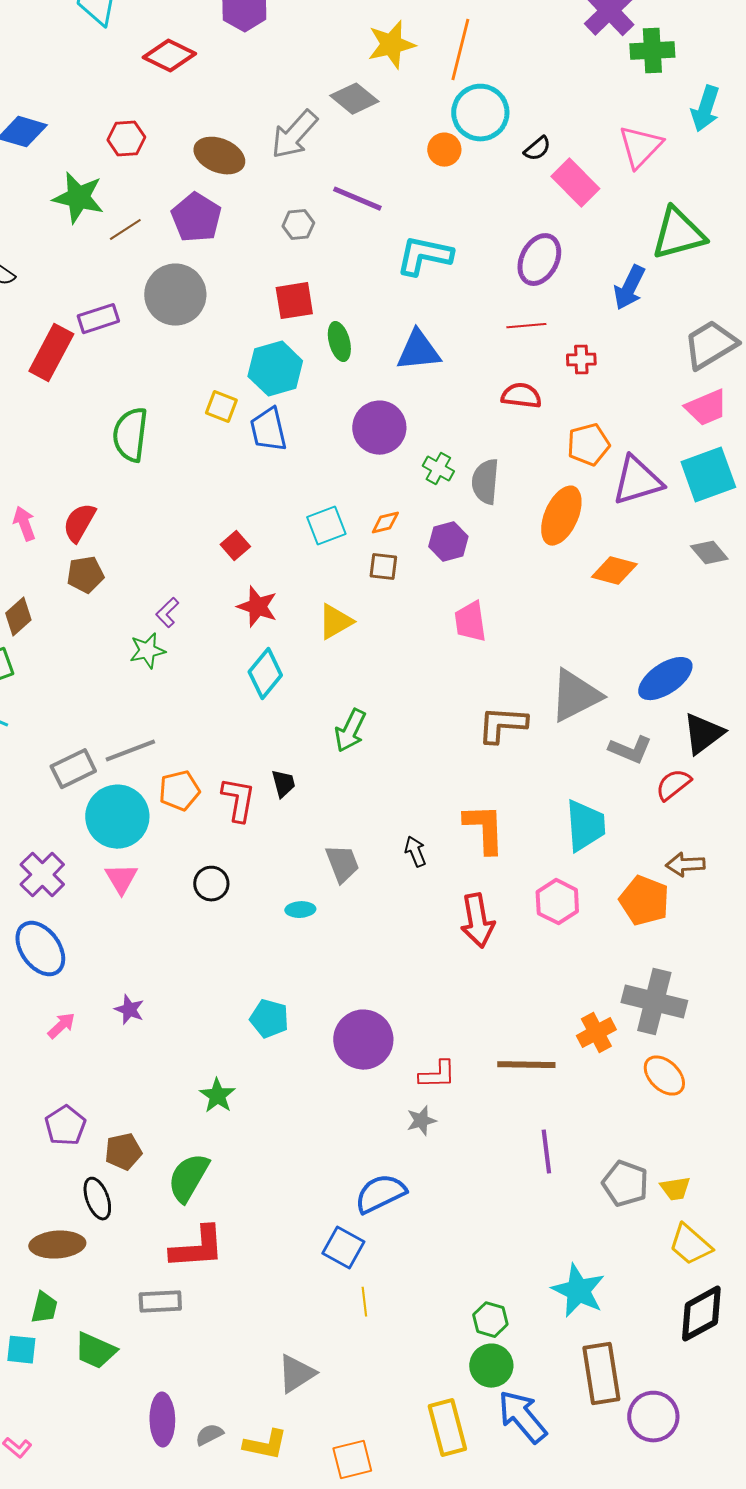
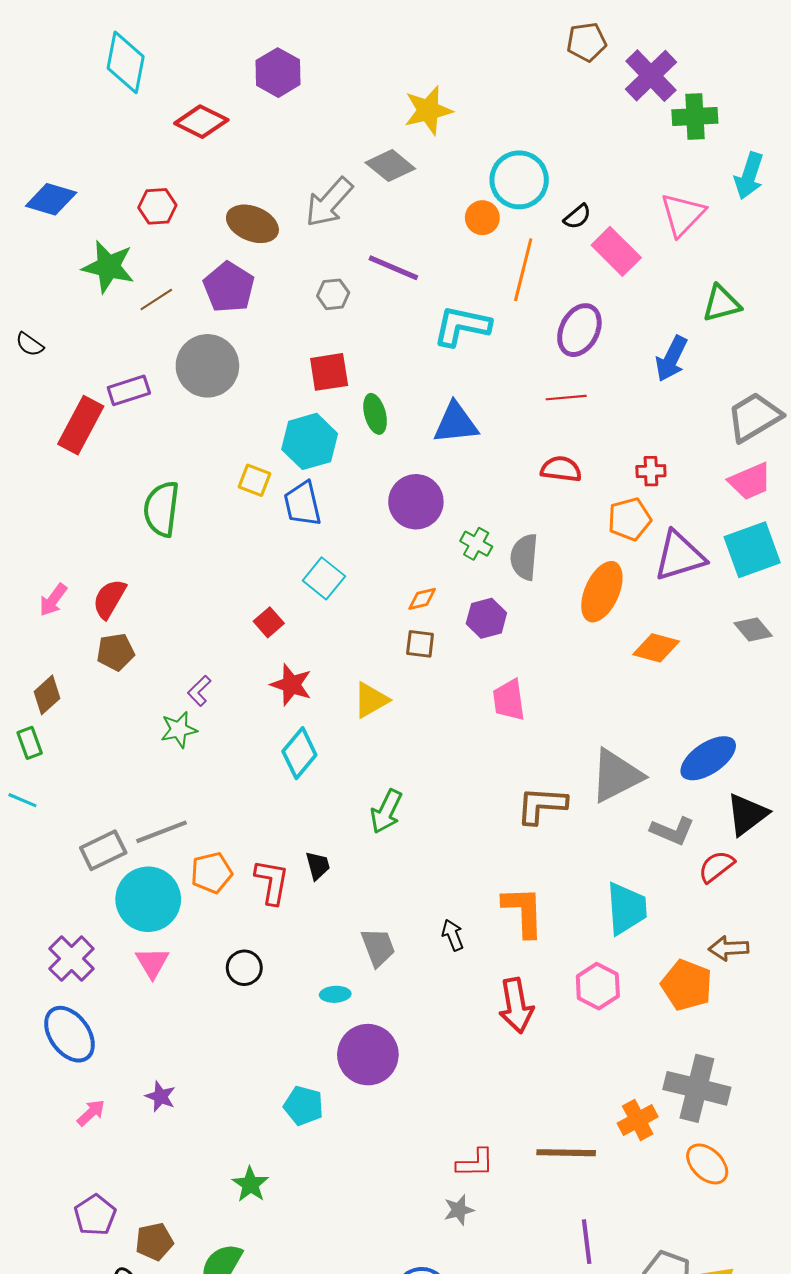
orange line: (460, 50) -> (523, 270), moved
green triangle: (678, 234) -> (721, 304), size x0.7
red cross: (581, 360) -> (651, 471), moved
pink arrow: (24, 524) -> (53, 600), turned -124
cyan square: (326, 526) -> (324, 578), moved, turned -30
purple circle: (363, 1040) -> (368, 1055), moved

